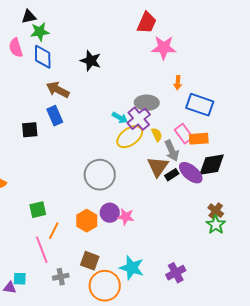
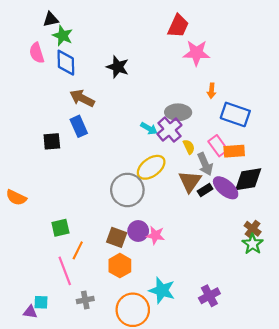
green star: (40, 32) -> (63, 36), turned 30
yellow ellipse: (130, 137) -> (151, 167), moved
orange hexagon: (87, 221) -> (120, 266), moved
brown square: (90, 261) -> (117, 237), moved

